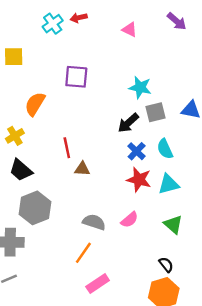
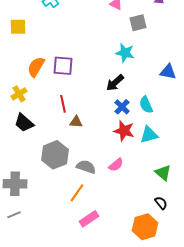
purple square: (76, 77) -> (63, 66), moved
gray square: (155, 112) -> (138, 23), moved
gray hexagon: (35, 208) -> (55, 155), moved
green triangle: (173, 224) -> (163, 173), moved
black semicircle: (166, 265) -> (161, 203), moved

